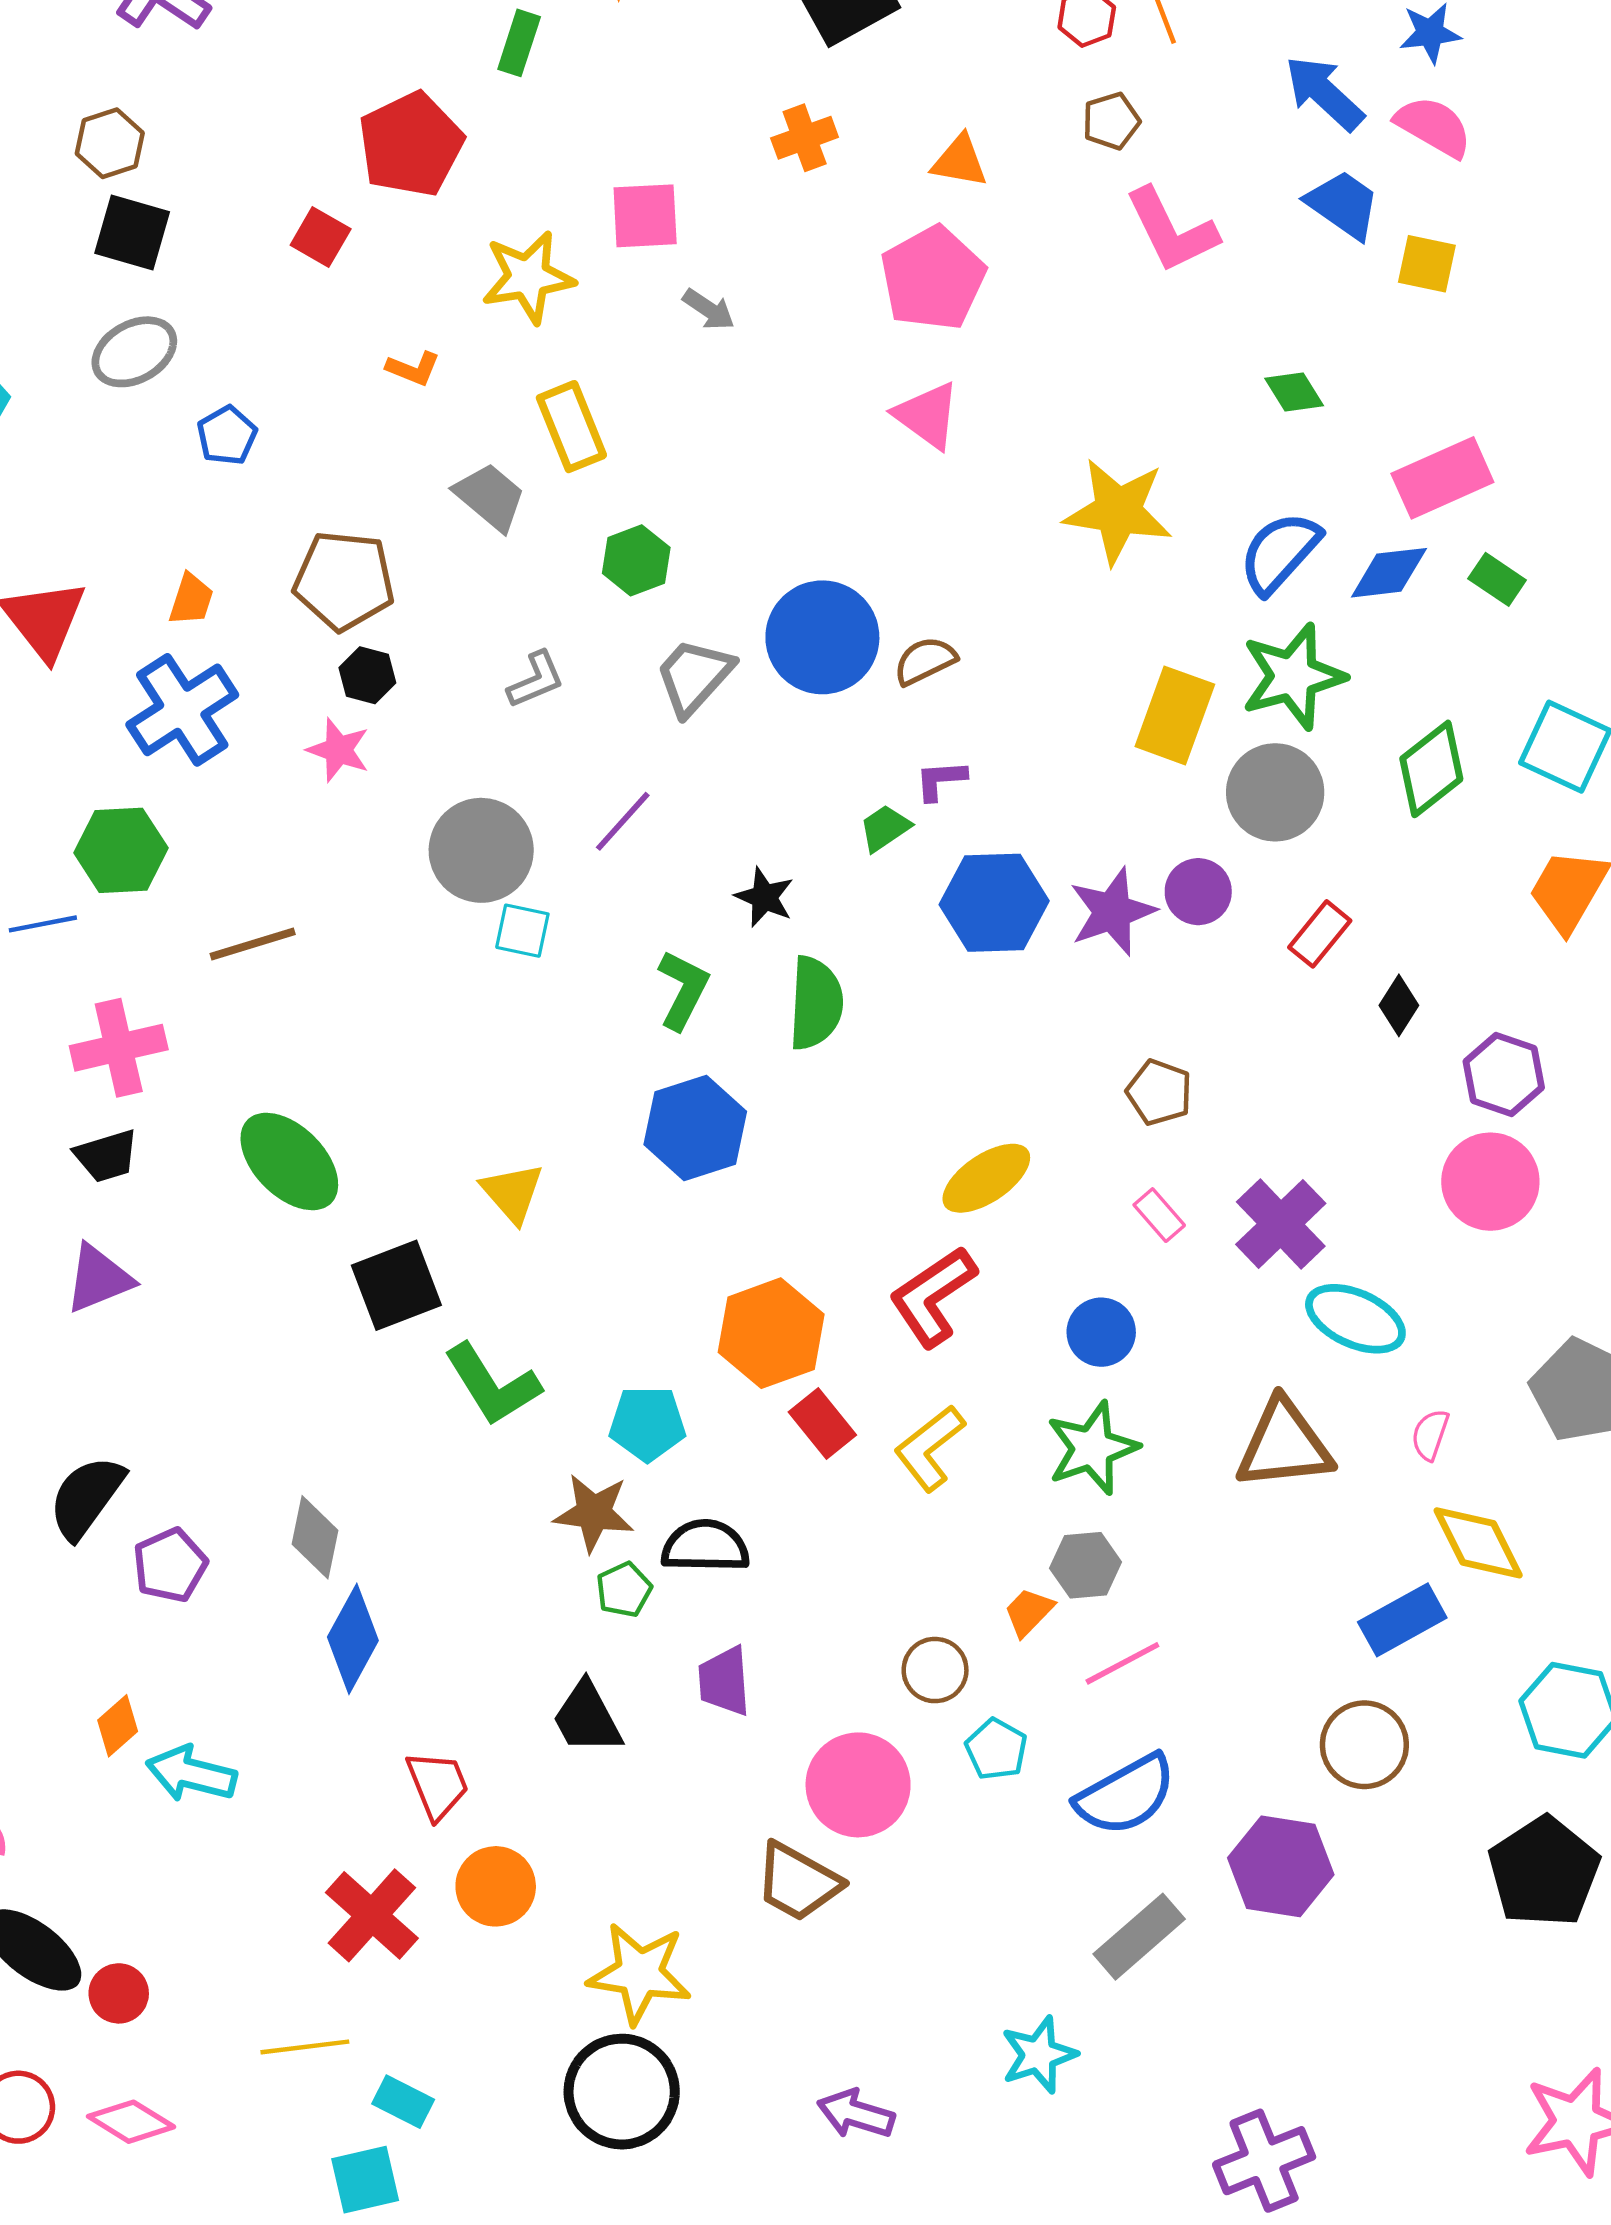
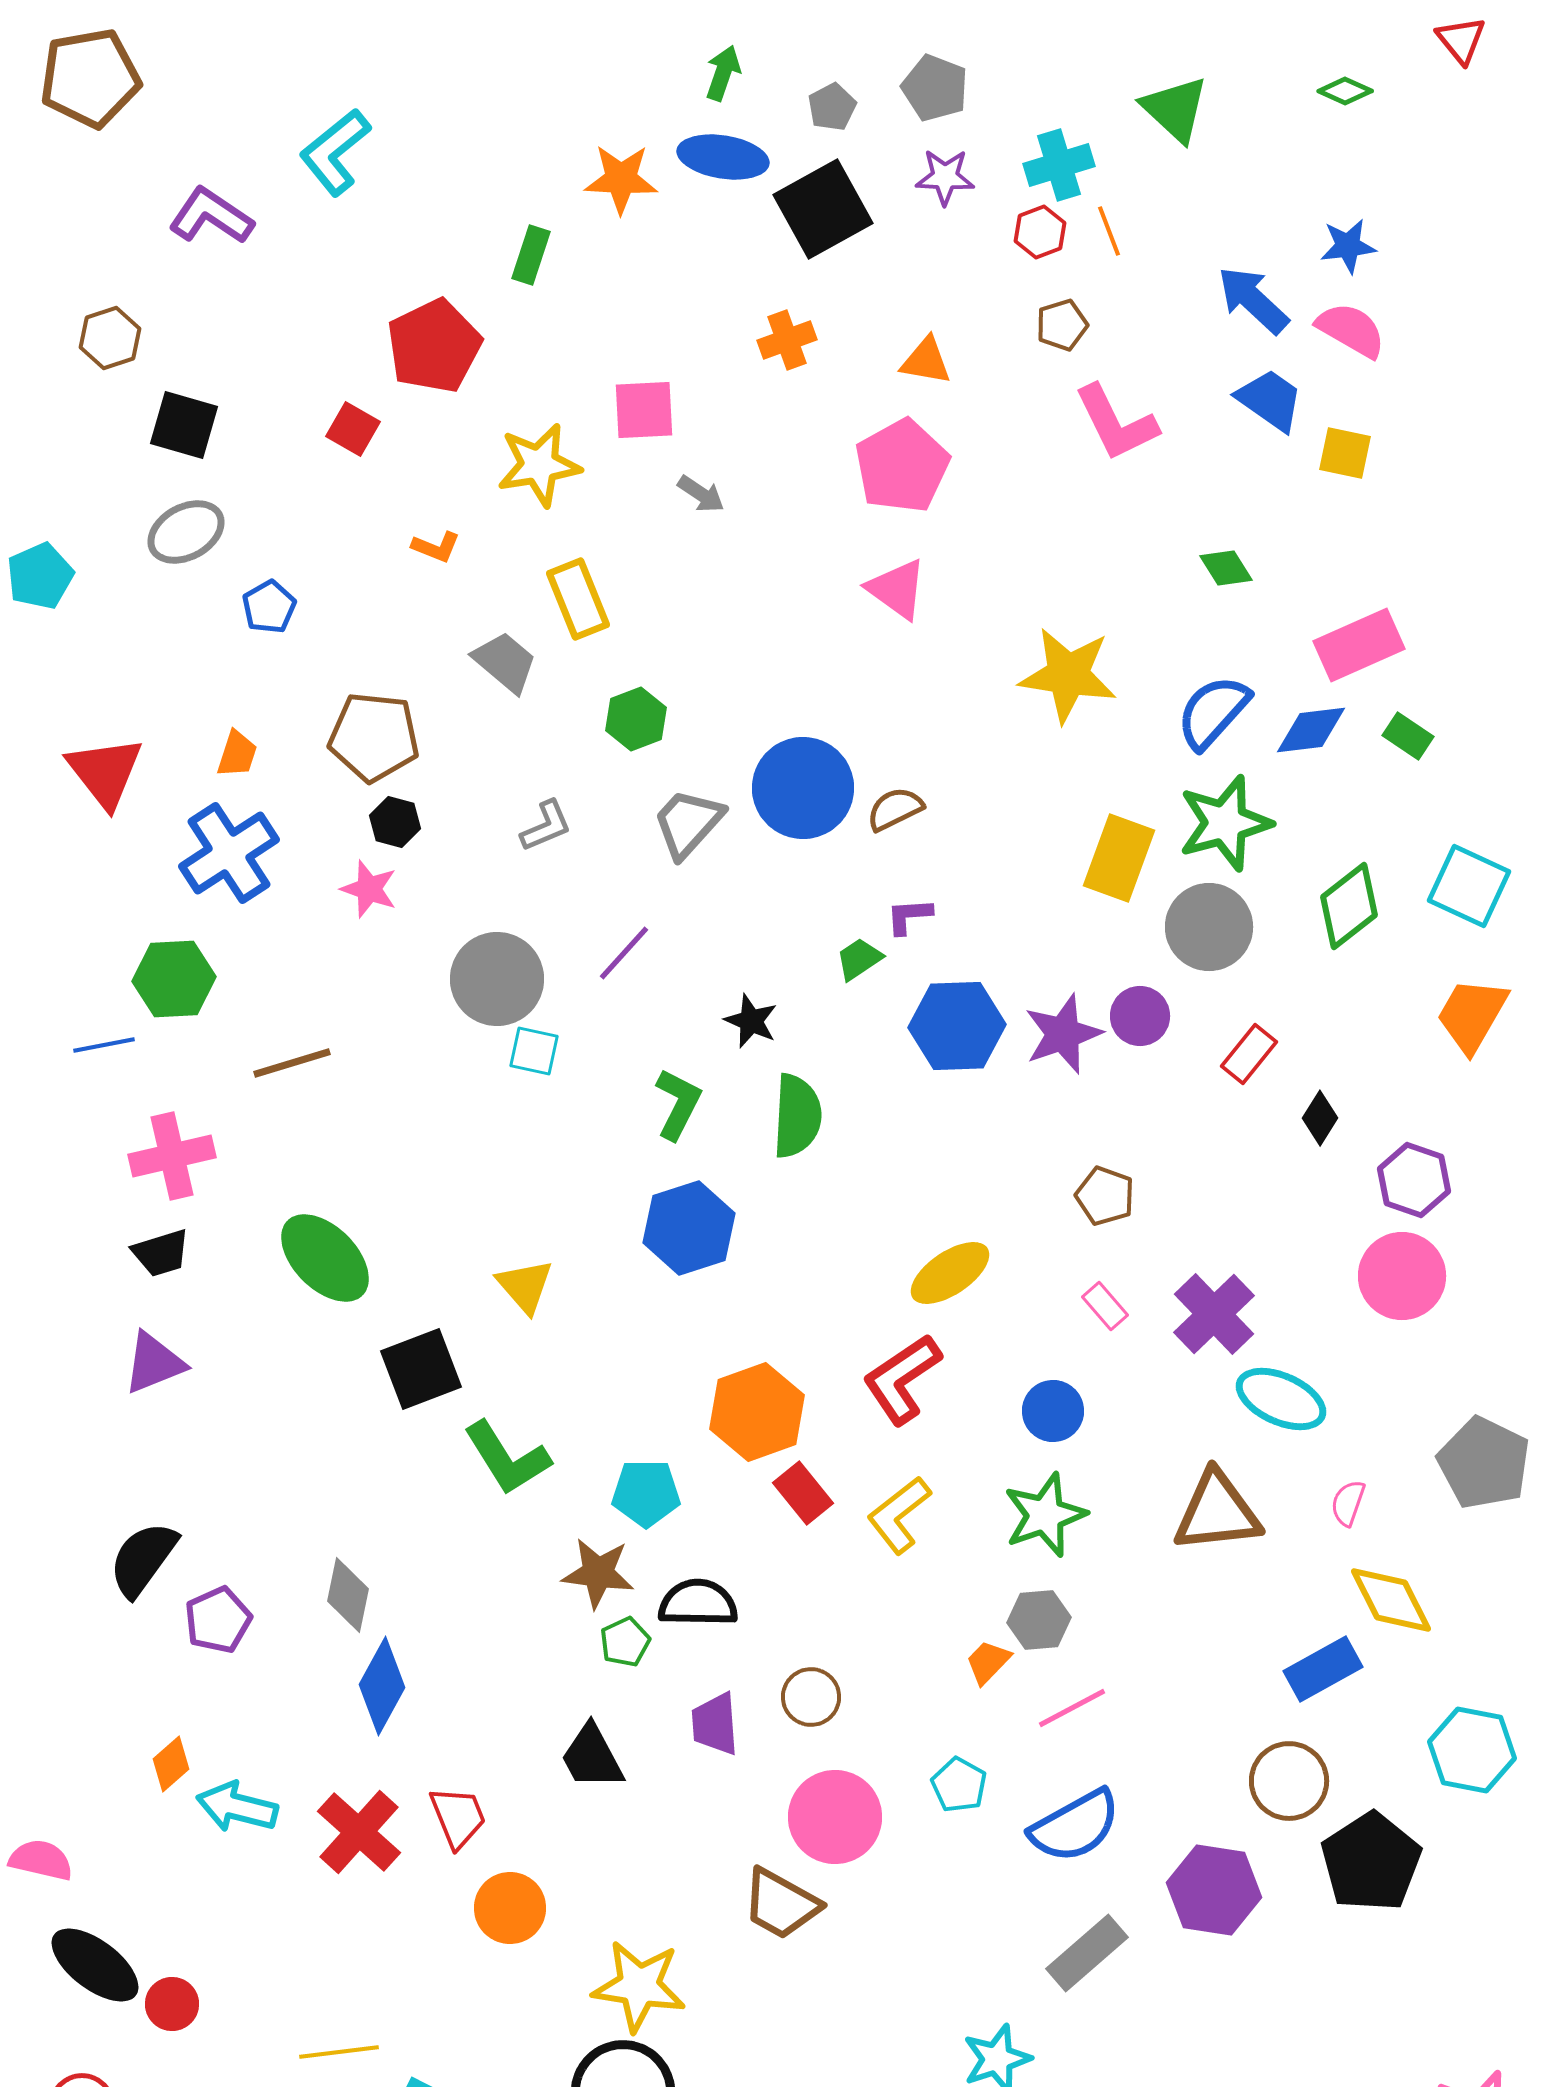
brown hexagon: (110, 143) -> (110, 338), moved
brown circle: (935, 1670) -> (811, 1697), moved
black pentagon: (1544, 1872) -> (1371, 1862), moved
red cross: (372, 1915) -> (359, 1832), moved

